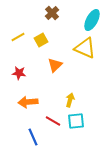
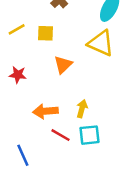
yellow square: (41, 40) -> (45, 33), turned 32
orange arrow: (28, 102) -> (45, 111), moved
blue line: (33, 137) -> (23, 155), moved

